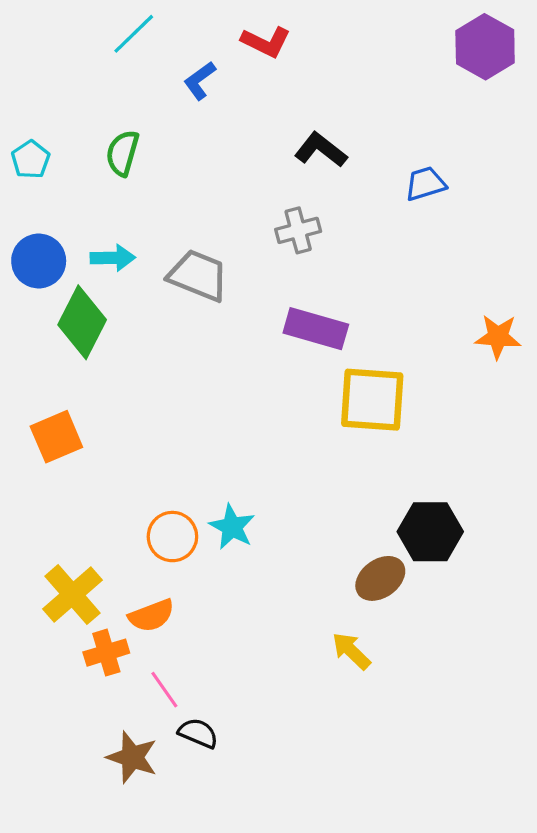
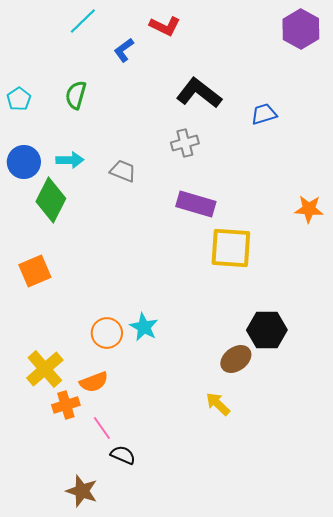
black L-shape: (321, 150) -> (199, 93), size x1.4
gray trapezoid: (198, 276) -> (123, 171), size x0.7
brown star: (132, 757) -> (82, 491), moved

